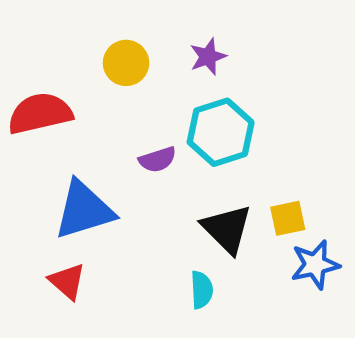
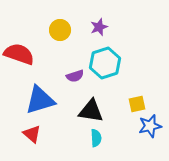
red semicircle: (40, 113) -> (19, 54), turned 32
black triangle: (227, 229) -> (91, 111), moved, turned -36

